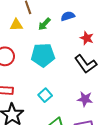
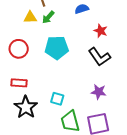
green arrow: (44, 24) -> (48, 17), moved
cyan square: (45, 95) -> (57, 99), moved, turned -32

